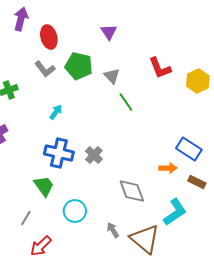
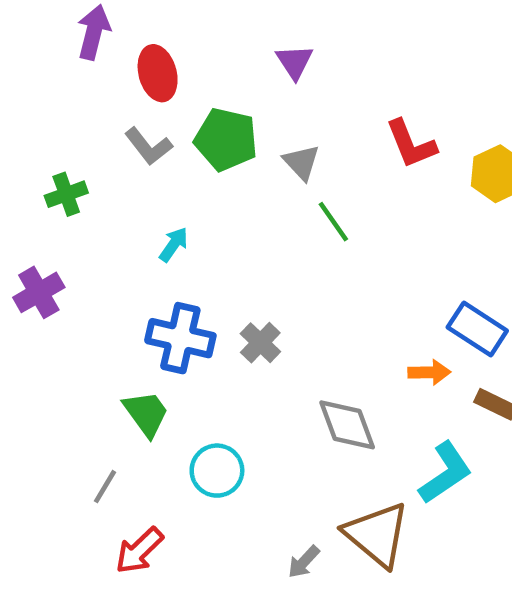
gray arrow: (113, 230) -> (304, 562), moved, turned -105

